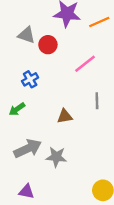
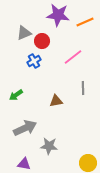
gray triangle: (26, 35) -> (24, 33), turned -42
blue cross: (30, 79) -> (34, 61), moved
gray star: (56, 157) -> (49, 146), moved

